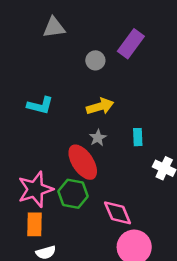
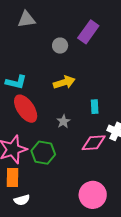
gray star: (98, 138) -> (63, 121), moved
red ellipse: (83, 162) -> (26, 109), moved
pink diamond: (118, 213) -> (94, 143), moved, turned -70

